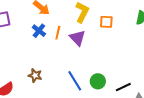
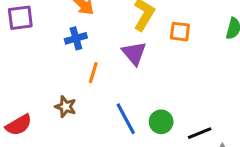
blue cross: (39, 31) -> (76, 38), turned 32
orange line: (58, 33) -> (93, 73), moved

